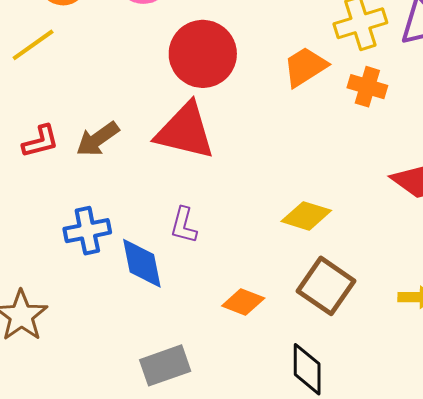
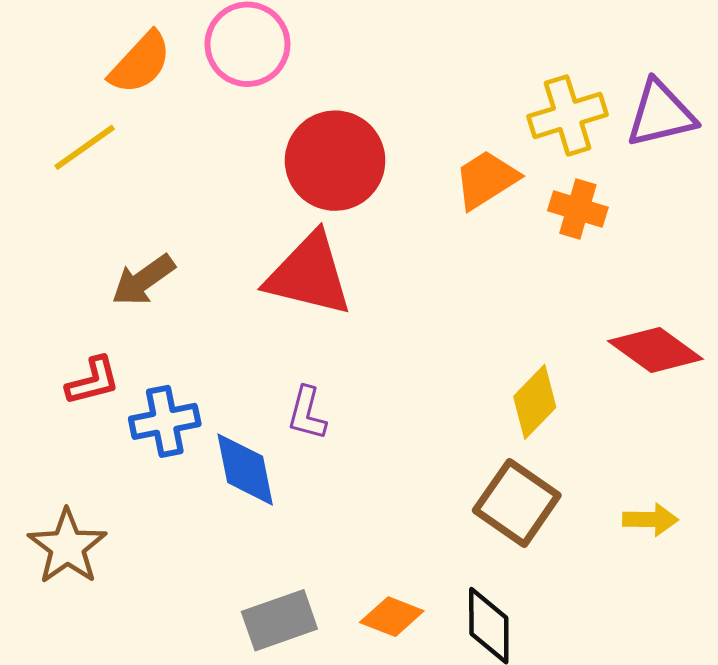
brown arrow: (98, 139) -> (143, 280), moved
red L-shape: (40, 141) -> (93, 381), moved
yellow diamond: (306, 216) -> (535, 402), moved, turned -63
orange diamond: (243, 302) -> (392, 617), moved

